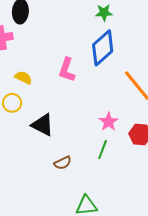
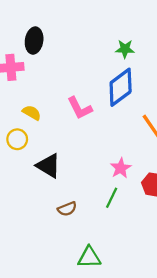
pink L-shape: (67, 70) -> (80, 108), turned -50

